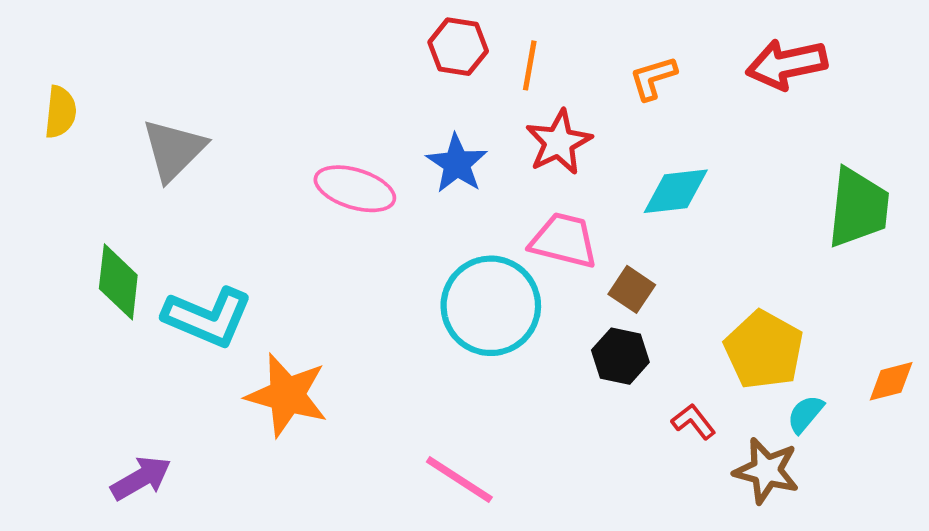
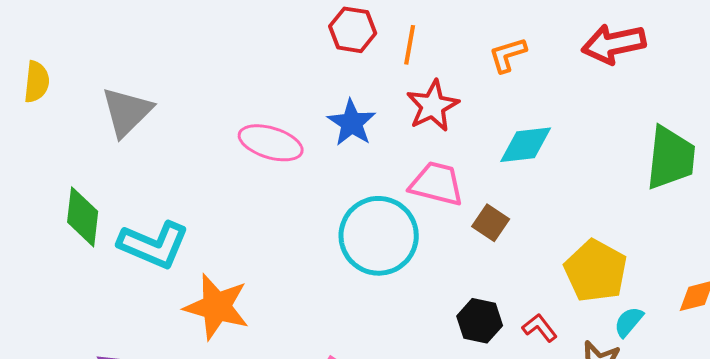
black hexagon: (620, 356) -> (480, 321), moved

